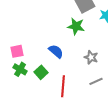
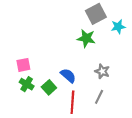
blue semicircle: (56, 51) -> (68, 76), moved
gray line: (96, 81) -> (99, 97), moved, turned -40

